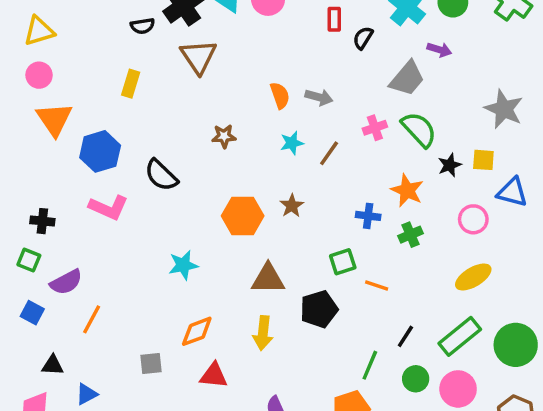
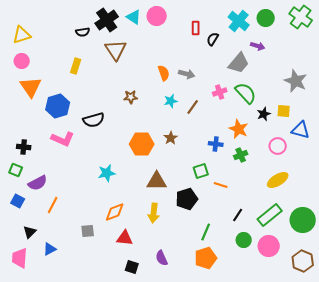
black semicircle: (161, 175) -> (94, 120), turned -60
black triangle: (53, 365) -> (30, 232), turned -48
green line: (370, 365) -> (206, 232), moved

